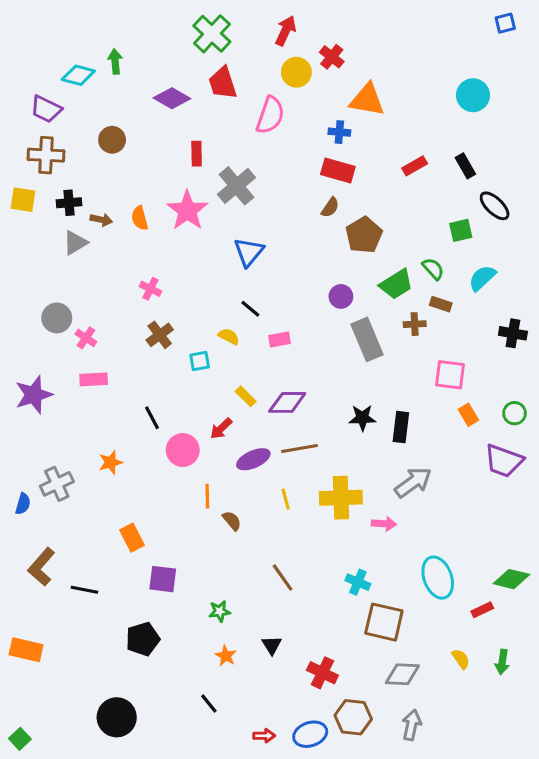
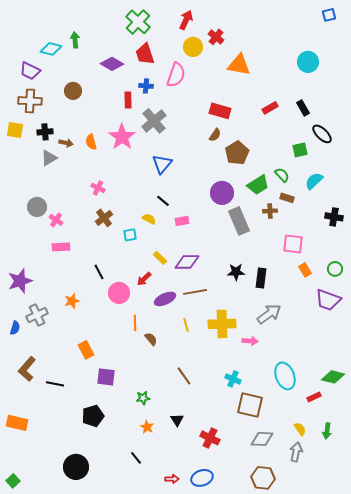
blue cross: (339, 132) -> (146, 86), moved
purple circle: (341, 296) -> (222, 193), size x1.5
purple star: (34, 395) -> (20, 281), moved
brown hexagon: (353, 717) -> (263, 478), moved
gray arrow: (412, 725) -> (296, 452), moved

